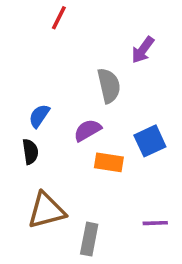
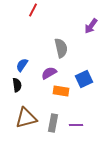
purple arrow: (143, 50) -> (91, 26), moved
purple line: (155, 223) -> (76, 125), moved
gray rectangle: (89, 239) -> (53, 123), moved

